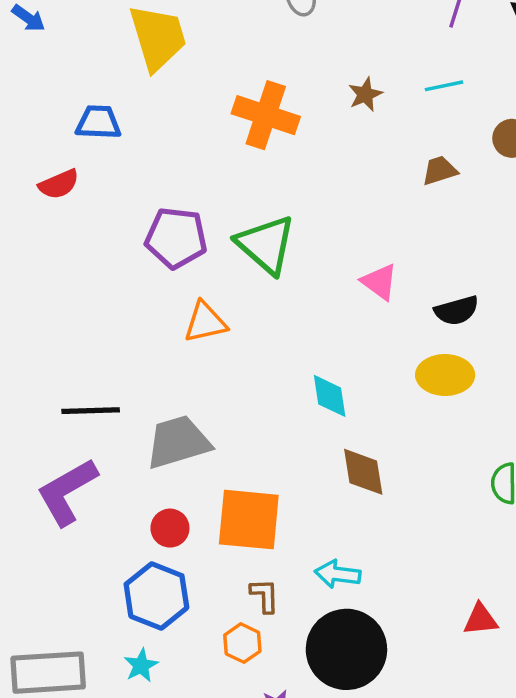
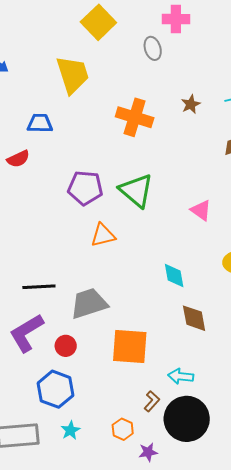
red circle: (170, 528) -> (66, 346), moved
blue hexagon: (156, 596) -> (55, 389), moved
brown L-shape: (265, 596) -> (152, 401), moved, turned 45
orange hexagon: (242, 643) -> (123, 429), moved

